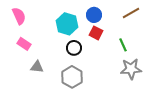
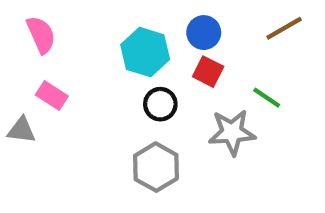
green line: (123, 45) -> (267, 98), turned -32
gray triangle: (37, 67) -> (21, 130), moved
gray star: (131, 69) -> (232, 132), moved

